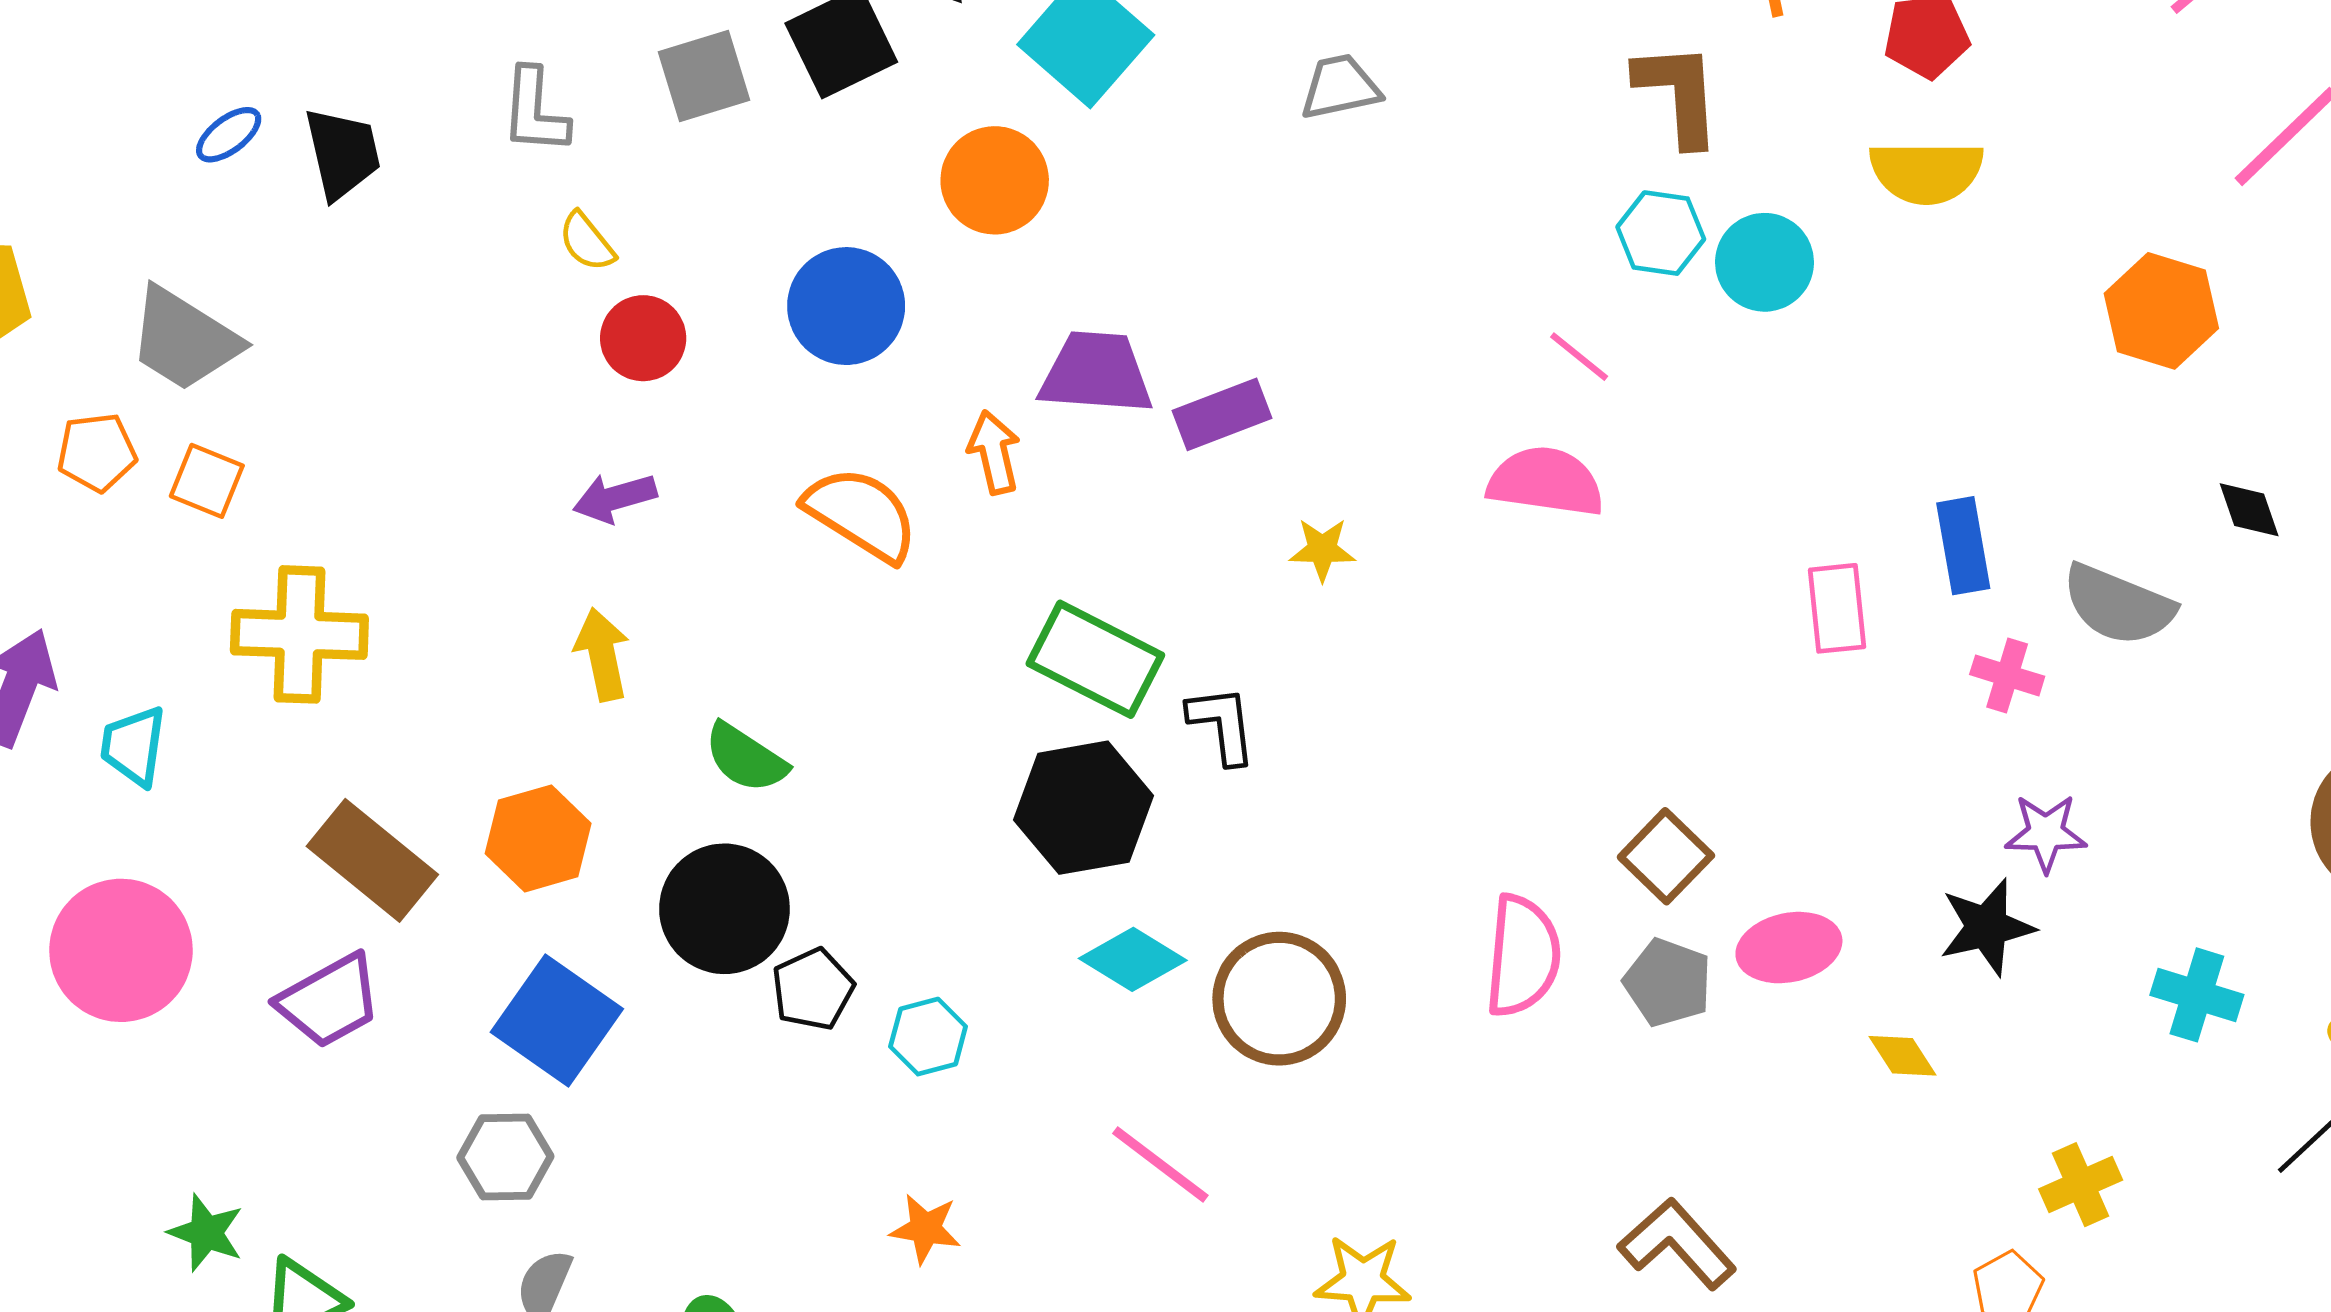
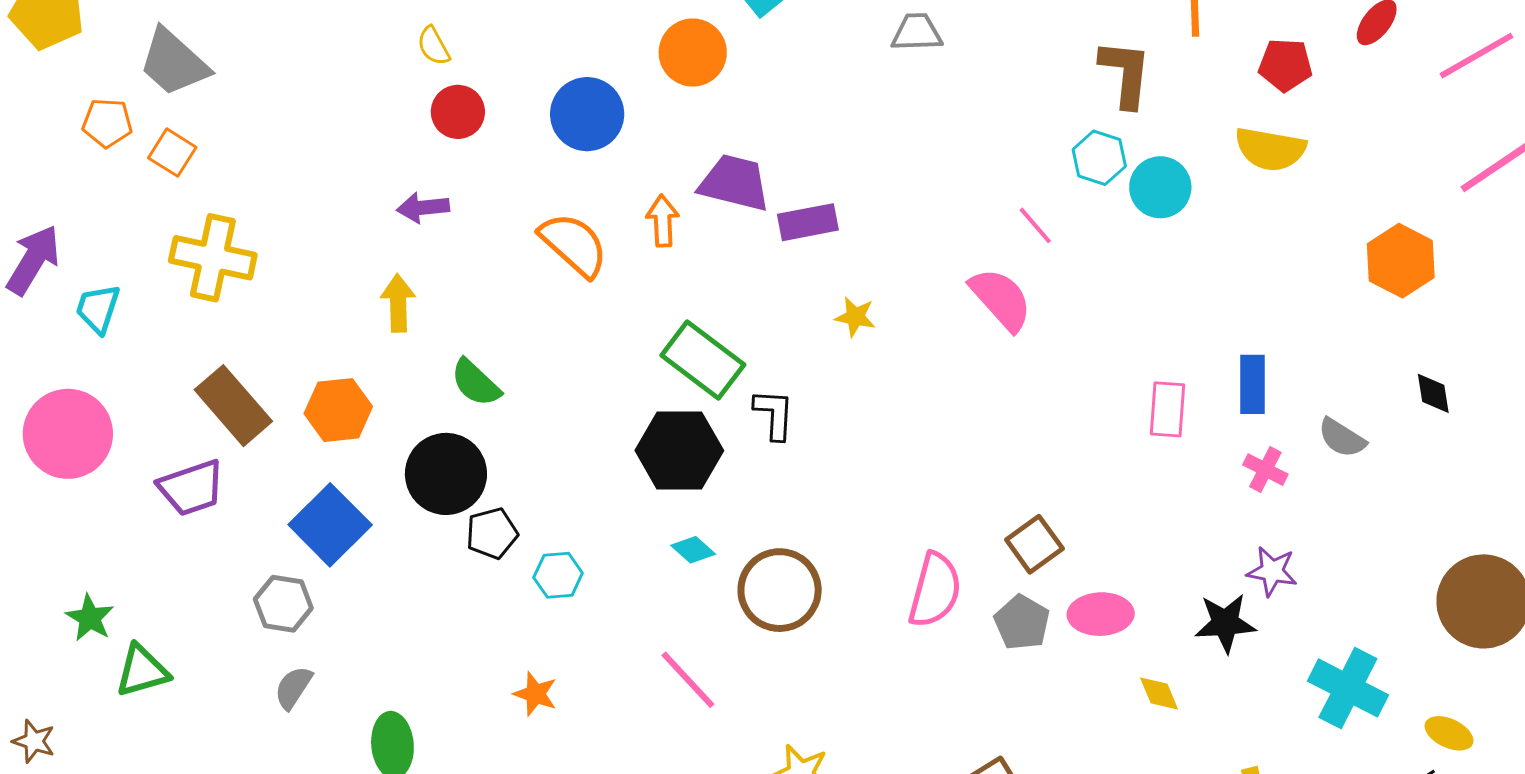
pink semicircle: (1546, 482) -> (1001, 299), turned 30
gray semicircle: (2118, 605) -> (1342, 438), size x0.7
cyan diamond: (1133, 959) -> (693, 550), size x0.7
cyan cross: (2197, 995) -> (1348, 688), size x1.4

